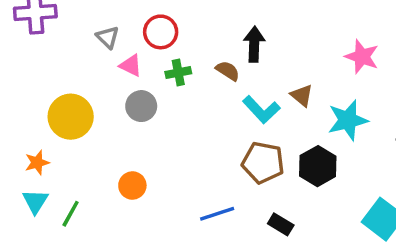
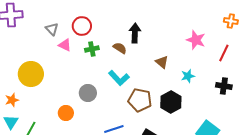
gray circle: (141, 106) -> (88, 93), moved
cyan L-shape: (261, 110) -> (119, 78), moved
cyan star: (348, 120) -> (188, 76), size x0.6

